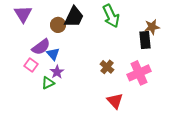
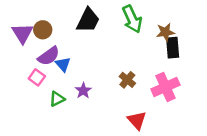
purple triangle: (23, 14) -> (22, 33), moved
brown circle: (58, 25) -> (43, 30), moved
brown star: (152, 27) -> (165, 32), moved
purple star: (57, 72) -> (83, 91), moved

